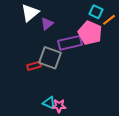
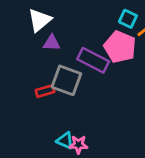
purple triangle: (47, 24) -> (52, 43), moved, turned 40
purple rectangle: (70, 43) -> (93, 60), turned 40

